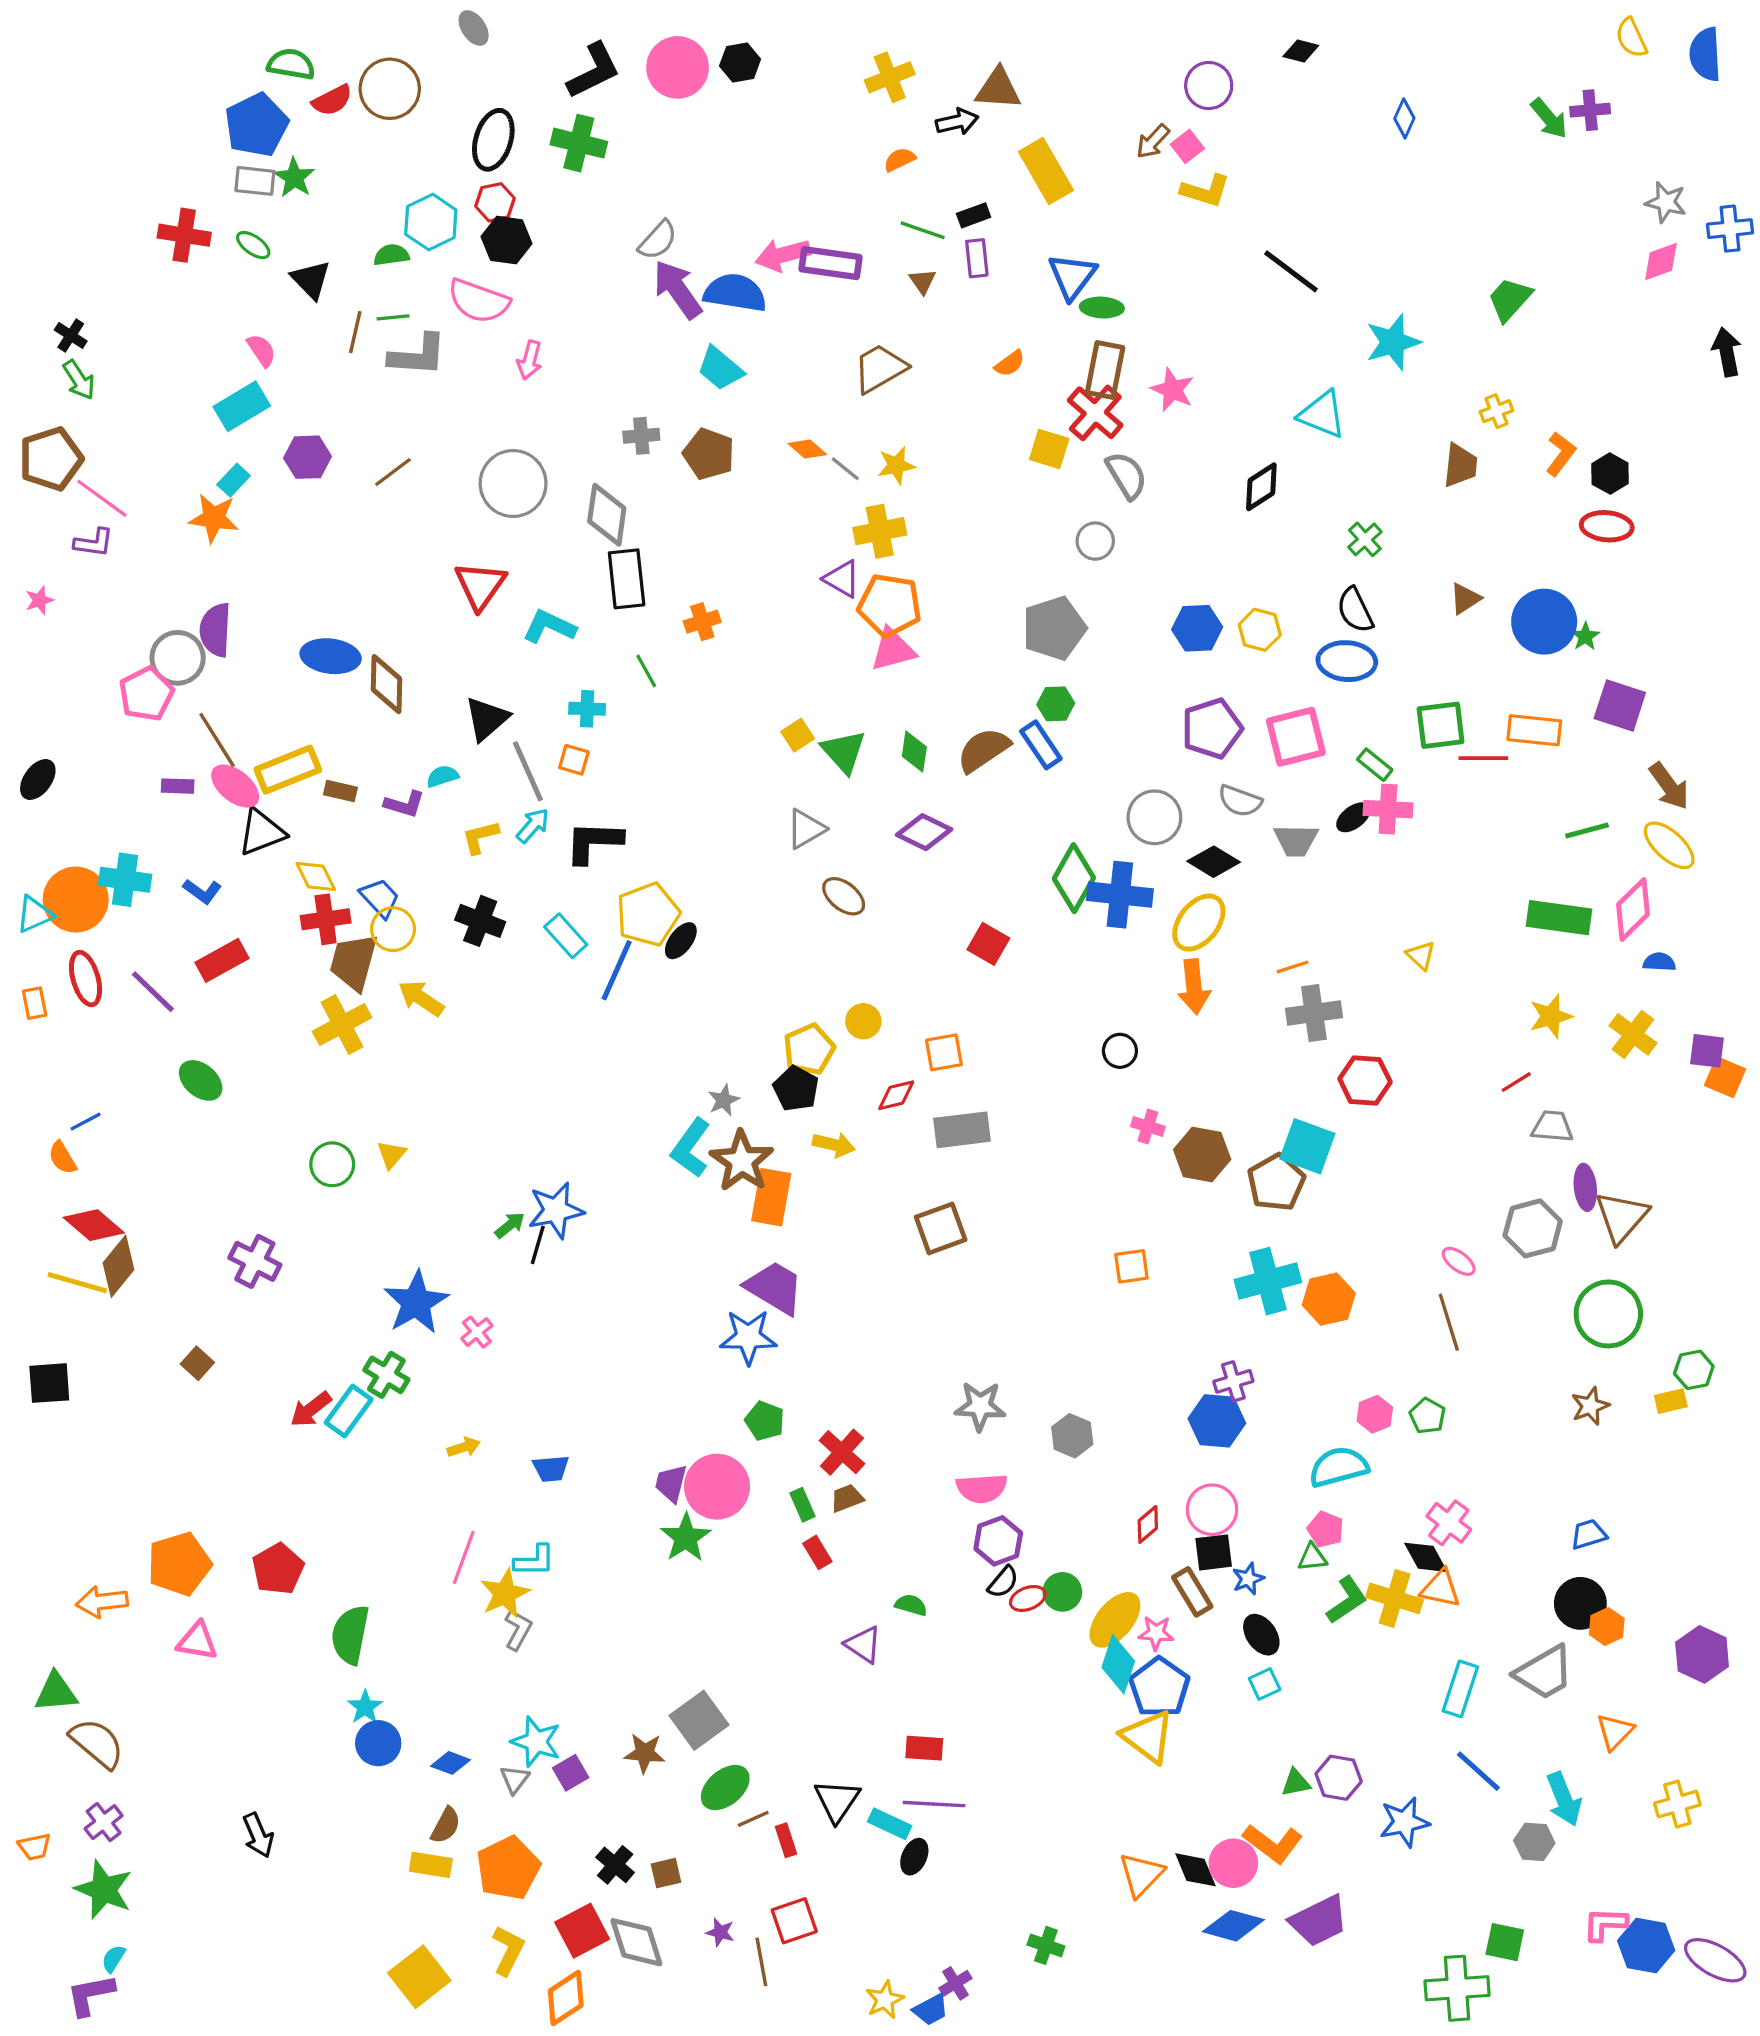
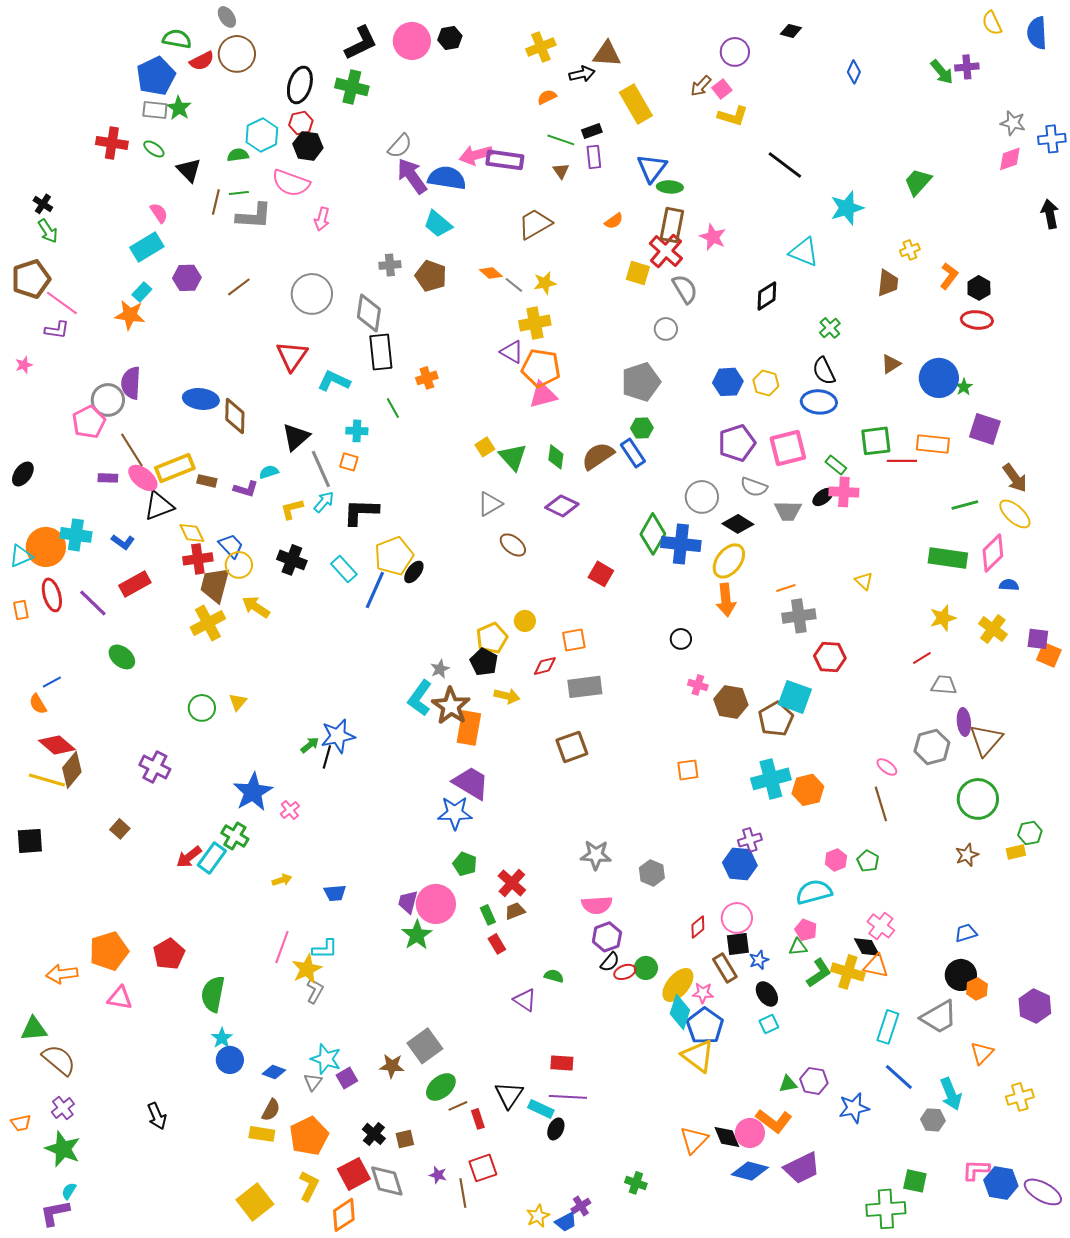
gray ellipse: (474, 28) -> (227, 17), moved

